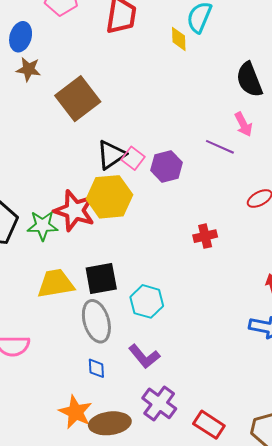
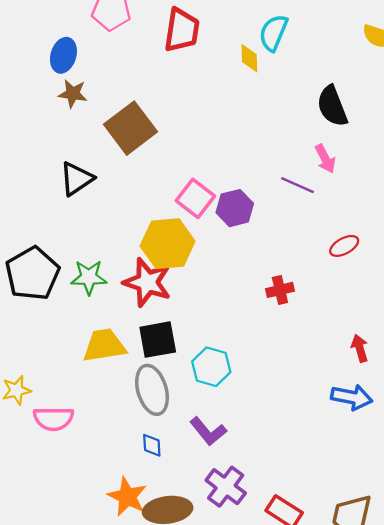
black triangle: (111, 155) -> (76, 179), moved
pink square: (133, 158) -> (195, 198), size x1.4
red star: (74, 211) -> (147, 282), moved

